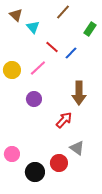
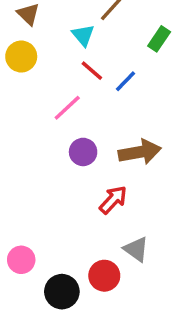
cyan triangle: (33, 27) -> (83, 35), moved
yellow circle: (12, 70) -> (21, 57), moved
brown arrow: (79, 93) -> (140, 152), turned -100
purple circle: (34, 99) -> (83, 152), moved

